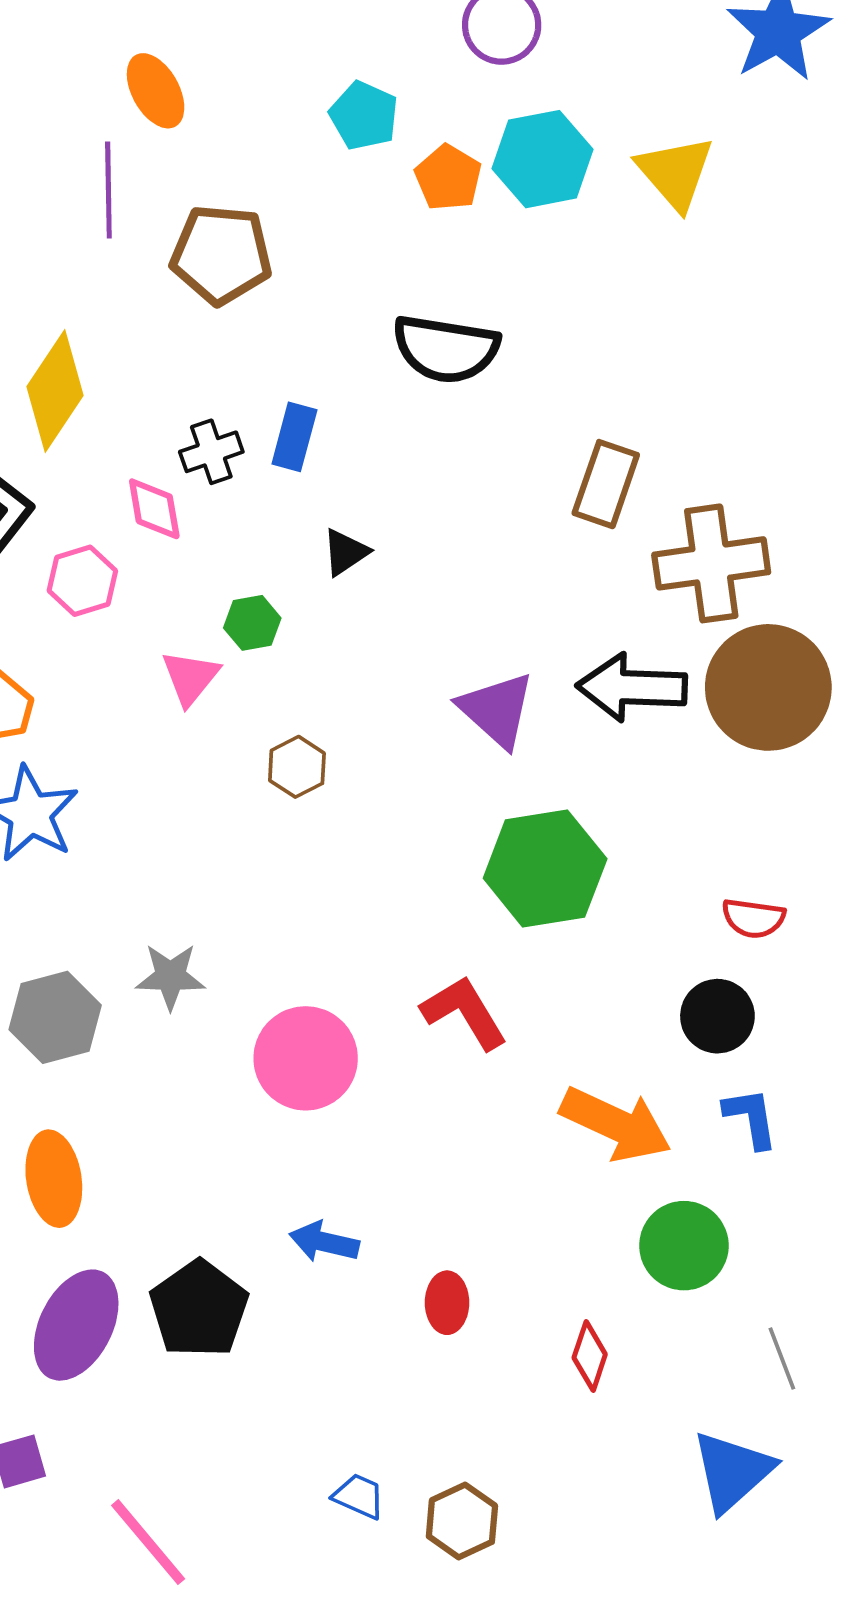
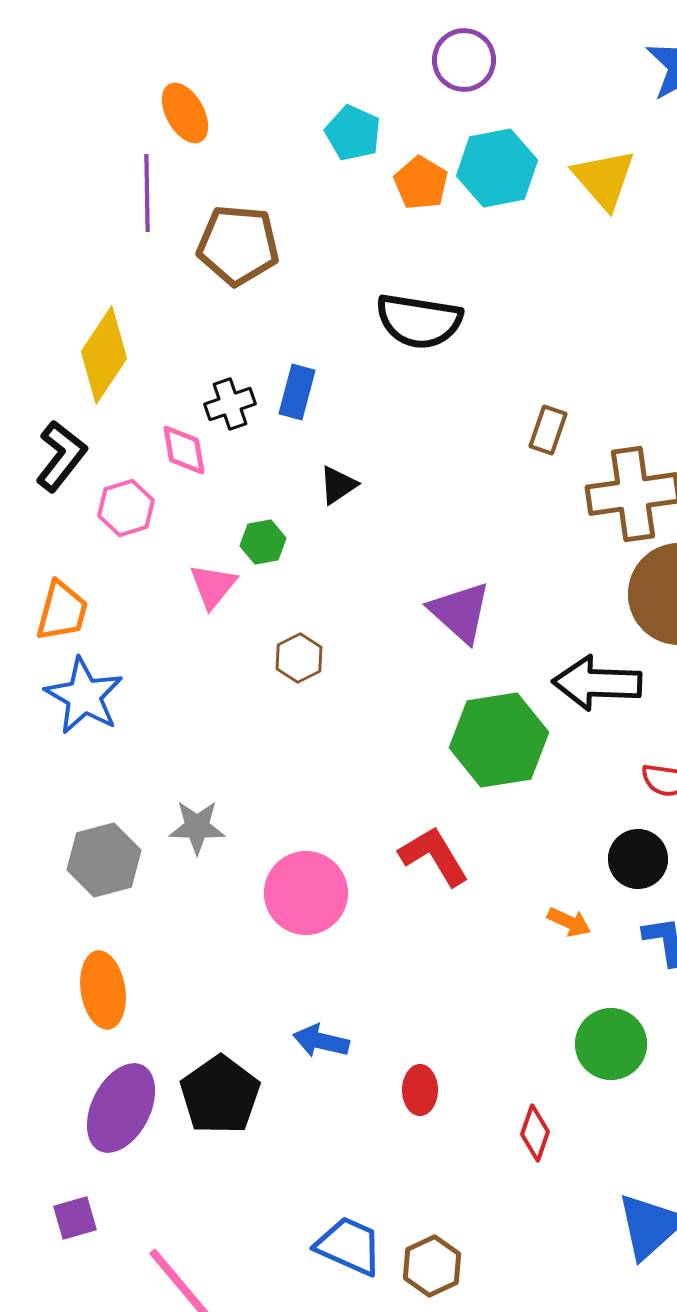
brown rectangle: (606, 484) -> (548, 430), size x0.7
black arrow: (632, 687) -> (597, 683), moved
orange arrow: (616, 1124) -> (569, 922), moved, size x0.5
blue trapezoid: (359, 1496) -> (349, 1246), size x1.6

